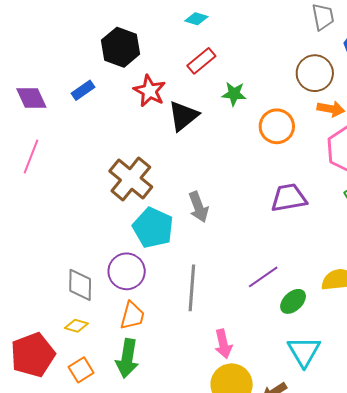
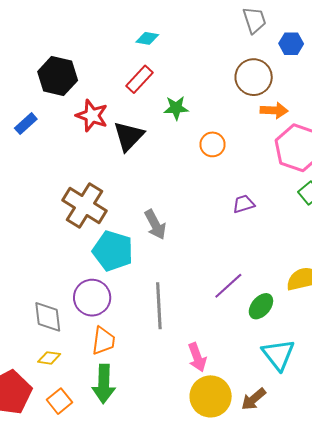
cyan diamond: (196, 19) -> (147, 38), moved
orange circle: (277, 126) -> (213, 144), moved, size x0.7
purple trapezoid: (289, 198) -> (244, 204), size x0.6

